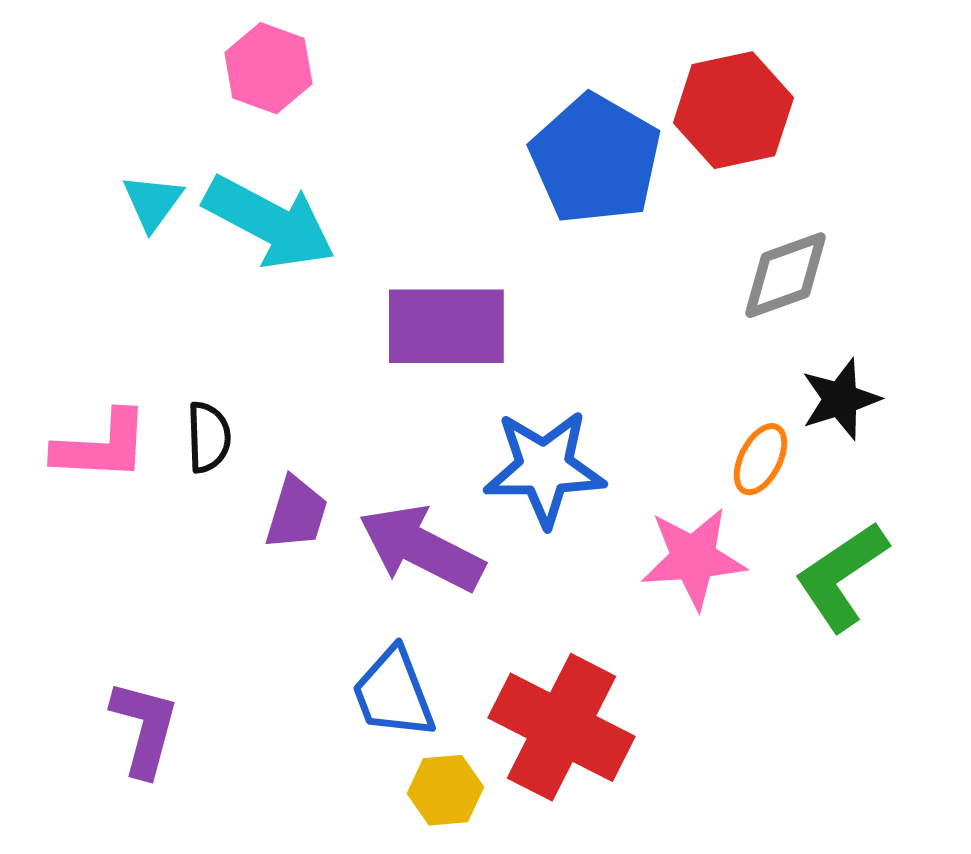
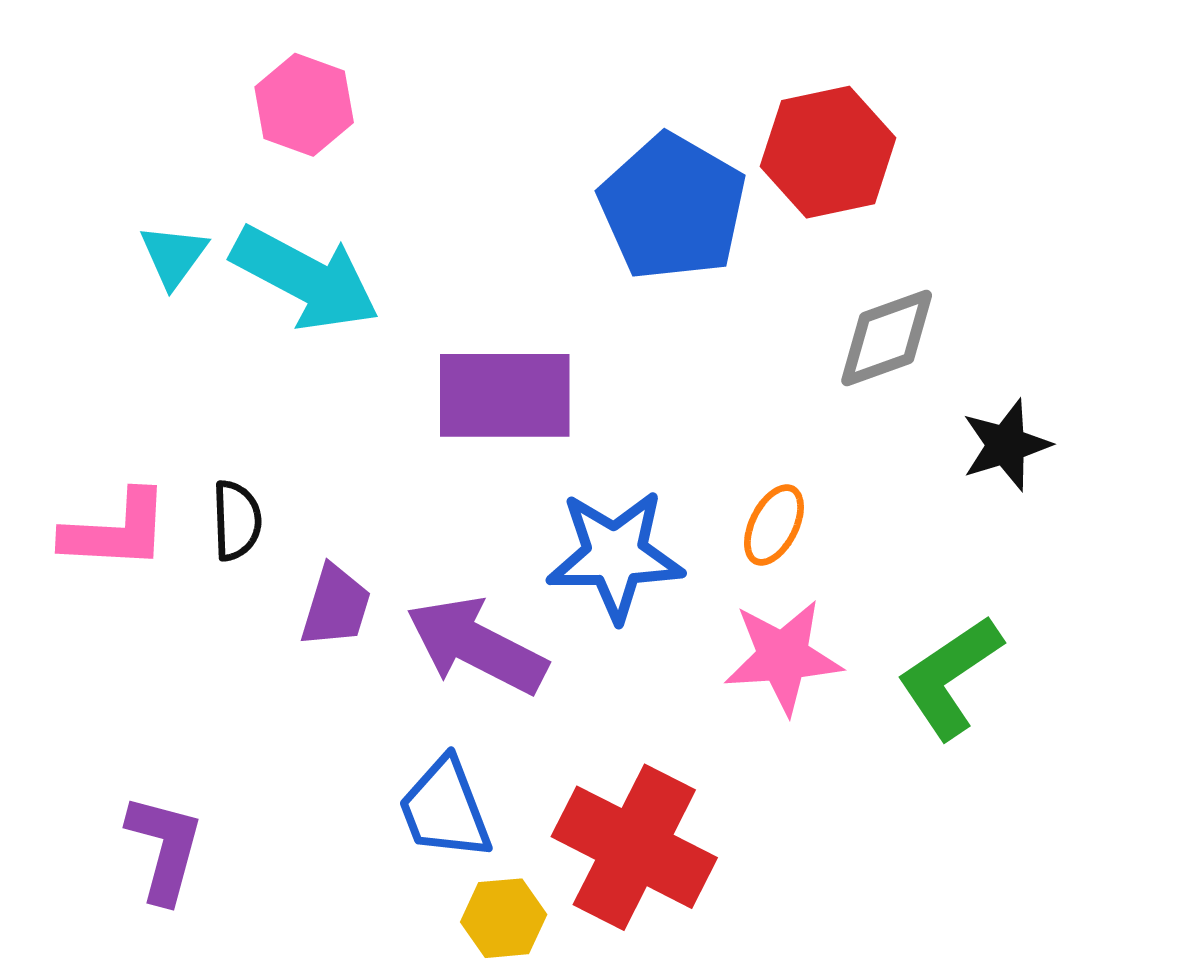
black star: (840, 399) -> (1006, 445), moved
orange ellipse: (760, 459) -> (774, 525), moved

